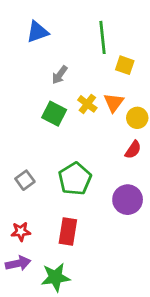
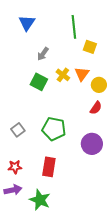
blue triangle: (37, 32) -> (27, 23), turned -36
green pentagon: (75, 179) -> (54, 129), turned -30
green star: (55, 277) -> (40, 200), turned 30

